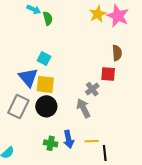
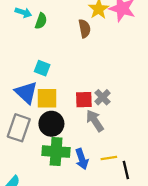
green semicircle: (48, 18) -> (41, 21), turned 40
brown semicircle: (117, 53) -> (84, 29), moved
red square: (108, 74) -> (84, 100), moved
green cross: (51, 143) -> (56, 152), moved, size x1.6

